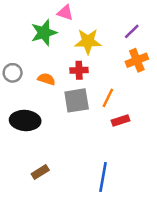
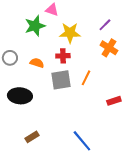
orange cross: (137, 60) -> (109, 48), turned -36
red rectangle: (120, 120) -> (114, 101), moved
blue line: (103, 177) -> (82, 141), turned -50

